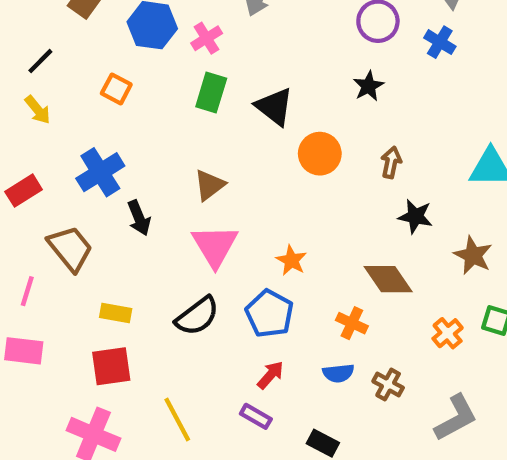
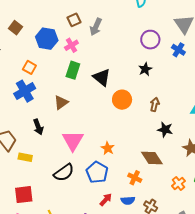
blue cross: (100, 172) -> (25, 91), moved
brown triangle: (209, 185) -> (61, 103), moved
yellow rectangle: (116, 313) -> (25, 157), moved
red arrow: (270, 375) -> (106, 200), moved

